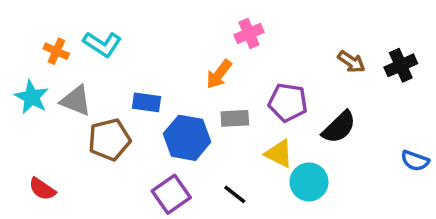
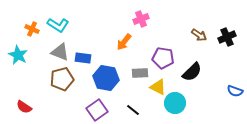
gray triangle: (76, 101) -> (60, 52), moved
gray rectangle: (235, 118) -> (140, 73), moved

